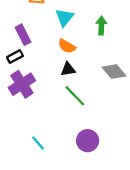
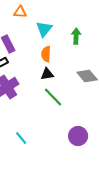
orange semicircle: (67, 46) -> (46, 54), turned 63
purple circle: (88, 141) -> (78, 136), moved

